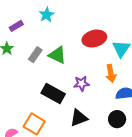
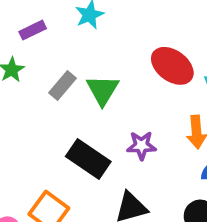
red ellipse: (94, 39) -> (172, 66), turned 45
green triangle: (57, 55) -> (102, 90), turned 30

